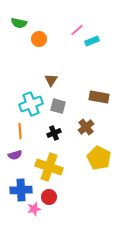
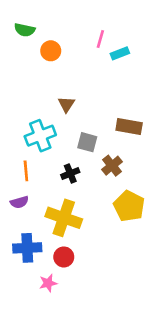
pink line: (77, 30) -> (100, 39), turned -32
gray square: (58, 106) -> (87, 142), moved
pink star: (34, 209) -> (48, 283), moved

